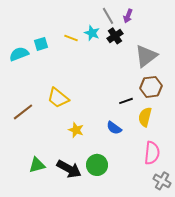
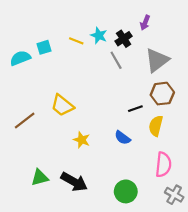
gray line: (108, 16) -> (116, 60), moved
purple arrow: (128, 16) -> (145, 23), moved
green circle: (97, 165) -> (126, 191), moved

